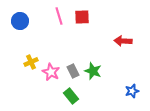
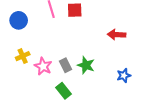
blue circle: (20, 21) -> (19, 20), moved
blue star: (132, 91) -> (124, 75), moved

